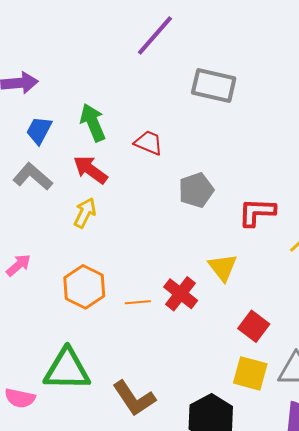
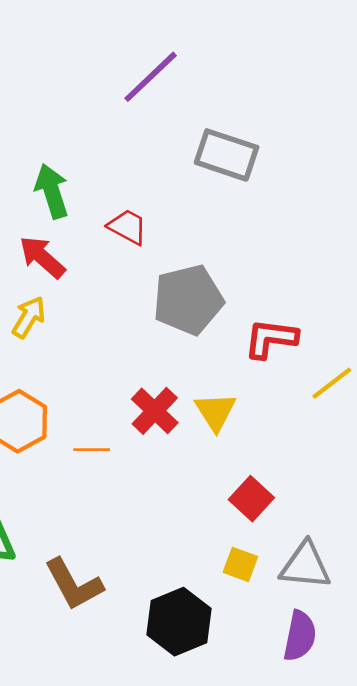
gray pentagon: (196, 190) -> (188, 300), size x1.4
red cross: (181, 294) -> (155, 411), moved
yellow square: (250, 373) -> (240, 564), size x0.7

